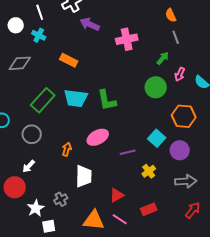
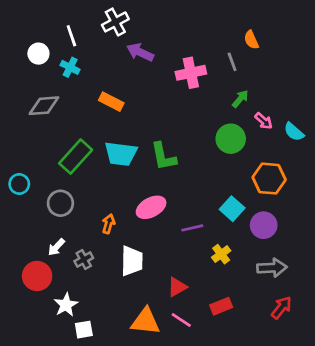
gray line: (176, 37) -> (232, 62), moved
pink arrow: (180, 74) -> (264, 121), turned -72
gray cross: (61, 199) -> (84, 260), moved

